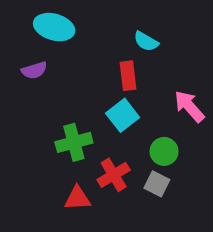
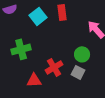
cyan square: (123, 115) -> (38, 16), moved
green cross: (74, 142) -> (21, 49), moved

